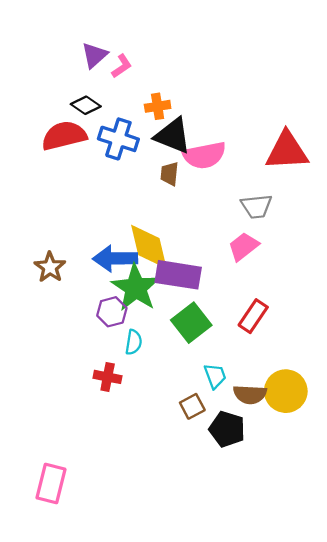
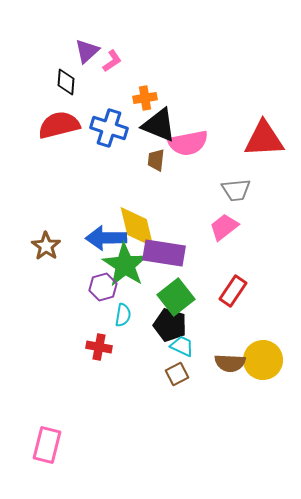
black diamond: (86, 105) -> (66, 82), moved, turned 60
cyan trapezoid: (215, 376) -> (182, 346), moved, turned -45
black pentagon: (227, 429) -> (170, 325), moved

